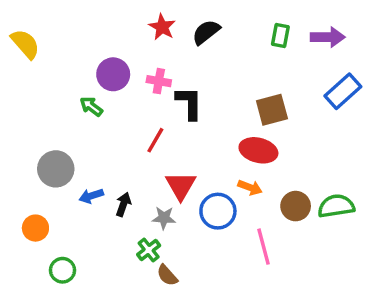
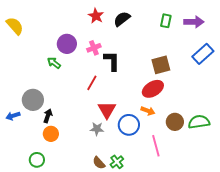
pink cross: (159, 81) -> (94, 48), turned -32
red ellipse: (258, 150) -> (153, 89), turned -45
blue arrow: (91, 196) -> (13, 116), moved
black arrow: (123, 204) -> (48, 116), moved
orange circle: (35, 228) -> (51, 134), moved
green cross: (149, 250) -> (117, 162), moved

